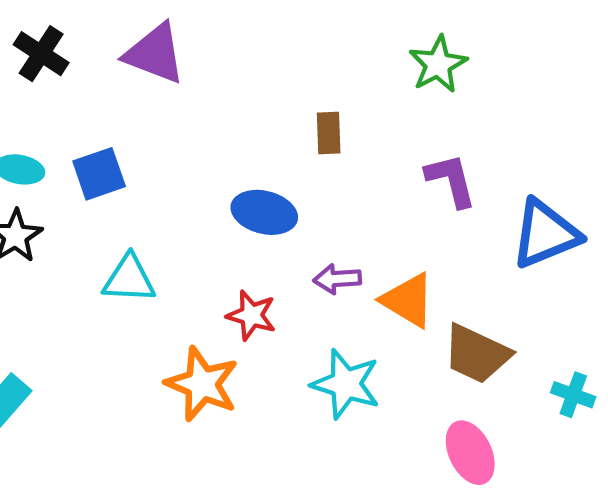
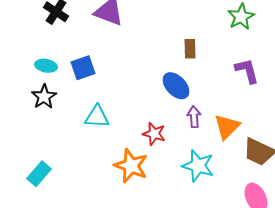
blue ellipse: (264, 212) -> (176, 86), moved, turned 32
purple arrow: (337, 279) -> (194, 117), turned 90
orange triangle: (408, 300) -> (227, 127), turned 44

